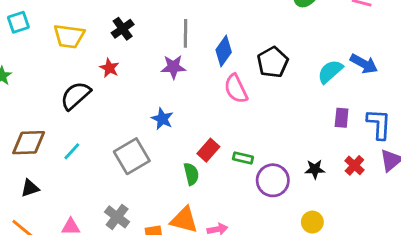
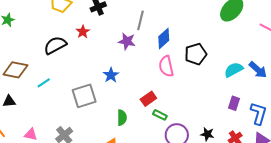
red rectangle: (208, 150) -> (148, 99), moved

